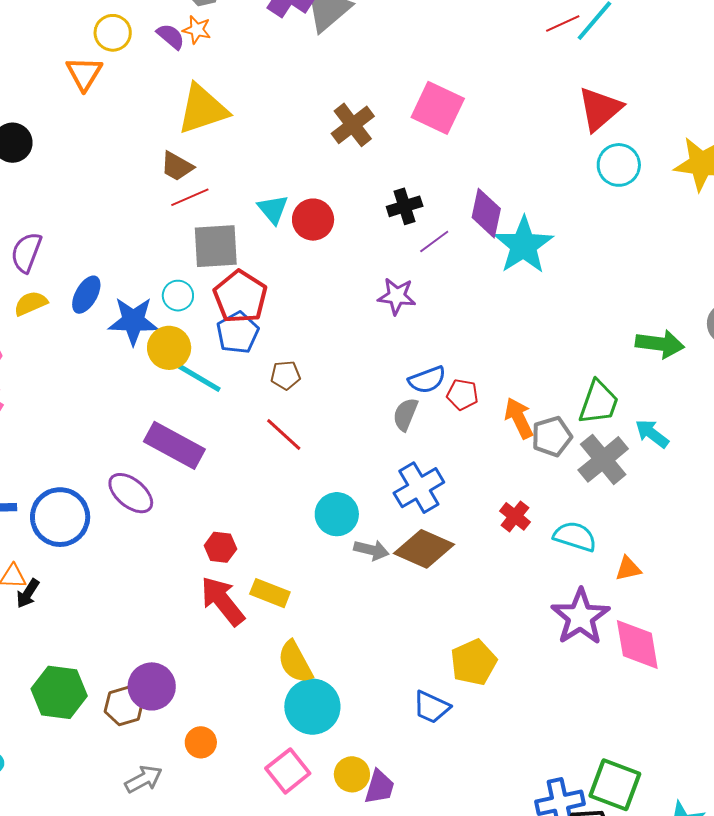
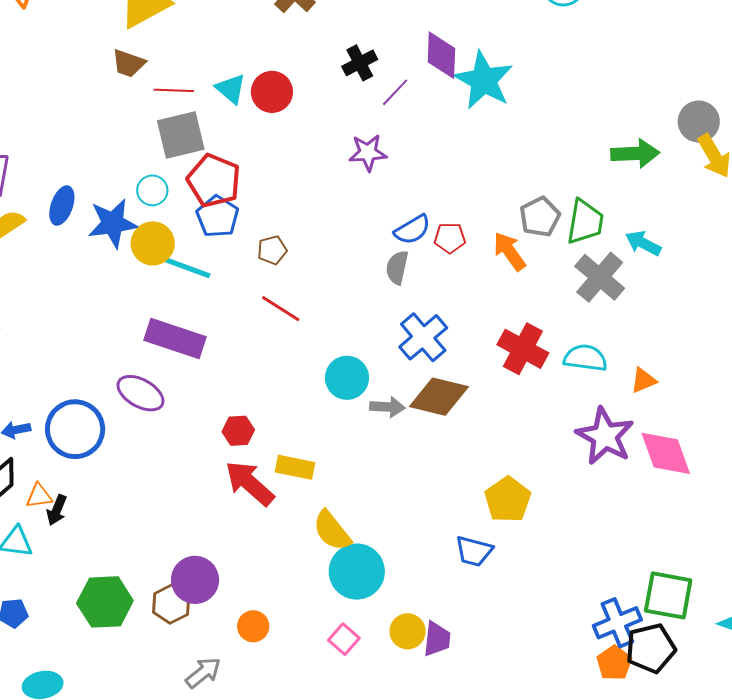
red line: (190, 197) -> (174, 90), moved, turned 36
gray pentagon: (552, 437) -> (540, 217), moved
red cross: (515, 516) -> (523, 349), size x1.6
pink square: (288, 771) -> (344, 639), size x0.7

